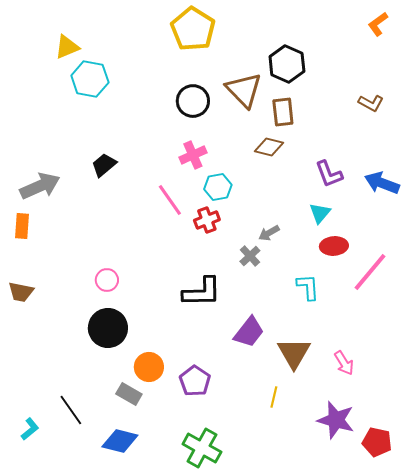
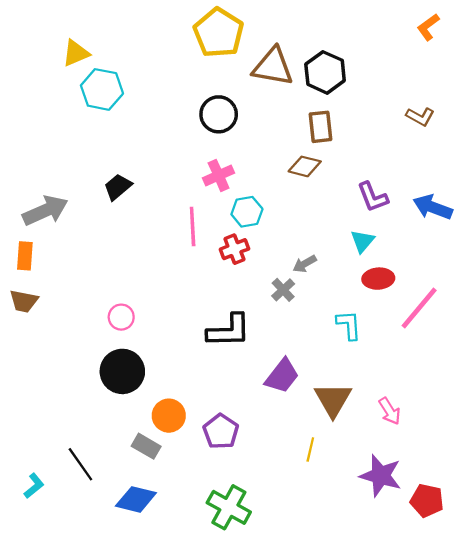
brown triangle: (244, 90) -> (273, 67), moved, turned -36
pink line: (170, 200) -> (193, 226), turned 32
brown trapezoid: (21, 292) -> (24, 301), moved

